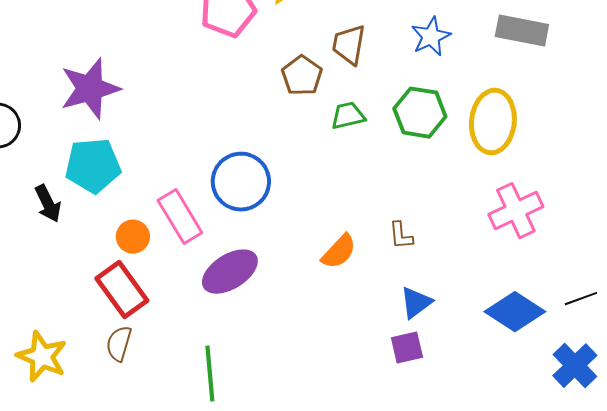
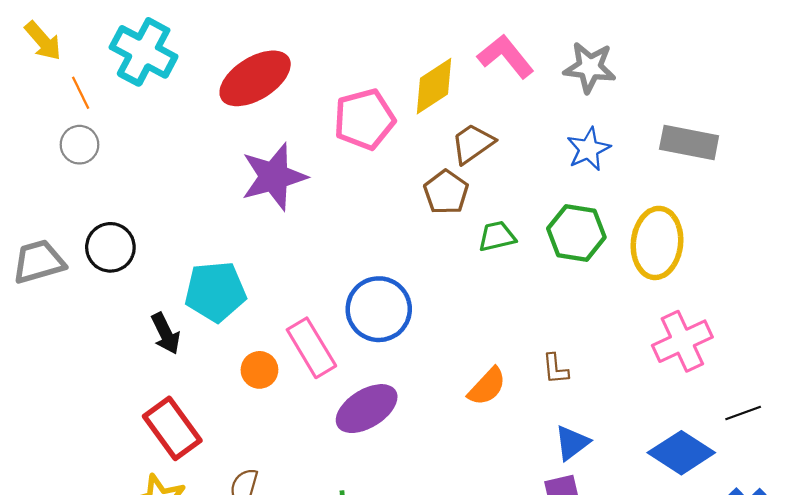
brown trapezoid: (349, 45) -> (473, 144), moved, turned 45
purple star: (90, 89) -> (274, 177), moved
red rectangle: (122, 290) -> (172, 428), moved
black line: (581, 299) -> (743, 413), moved

